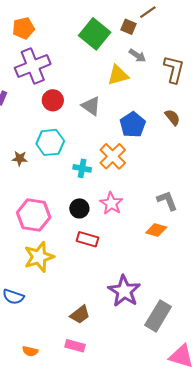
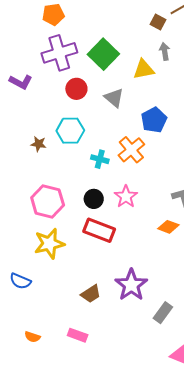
green square: (95, 34) -> (103, 54), moved
gray arrow: (137, 55) -> (165, 51), turned -138
red rectangle: (87, 239) -> (99, 230), size x1.4
brown trapezoid: (80, 315) -> (91, 294), moved
gray rectangle: (158, 316) -> (163, 313), size x0.7

